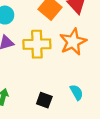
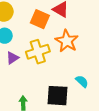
black square: (44, 100) -> (58, 96), size x1.6

